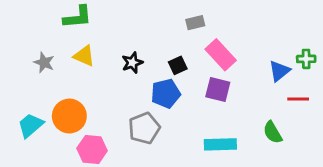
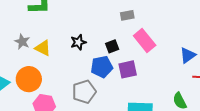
yellow triangle: (84, 56) -> (43, 48), moved
gray star: (44, 62) -> (22, 42), moved
purple square: (218, 90) -> (128, 69), moved, turned -30

